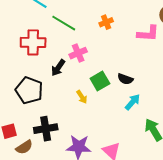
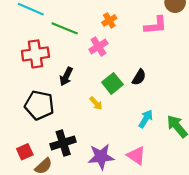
pink cross: (78, 53) -> (98, 46), moved
black semicircle: (125, 79) -> (139, 77), turned -70
cyan arrow: (133, 102) -> (146, 119), moved

